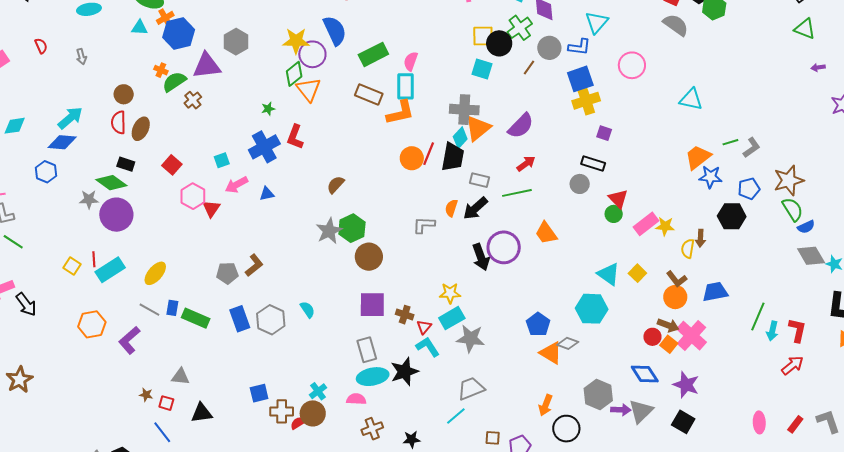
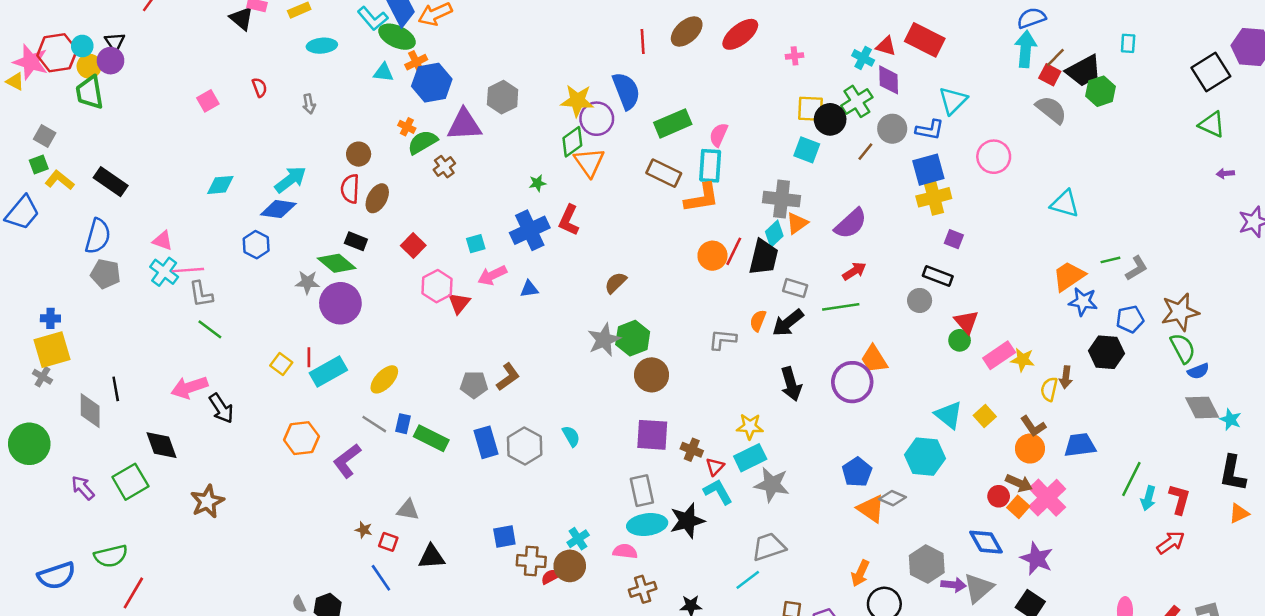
orange triangle: (478, 128) -> (797, 223), size x0.7
purple circle: (504, 247) -> (852, 382), moved

